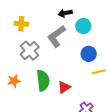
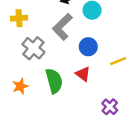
blue circle: (89, 54) -> (88, 47), moved
red triangle: (64, 87) -> (83, 74), moved, turned -40

